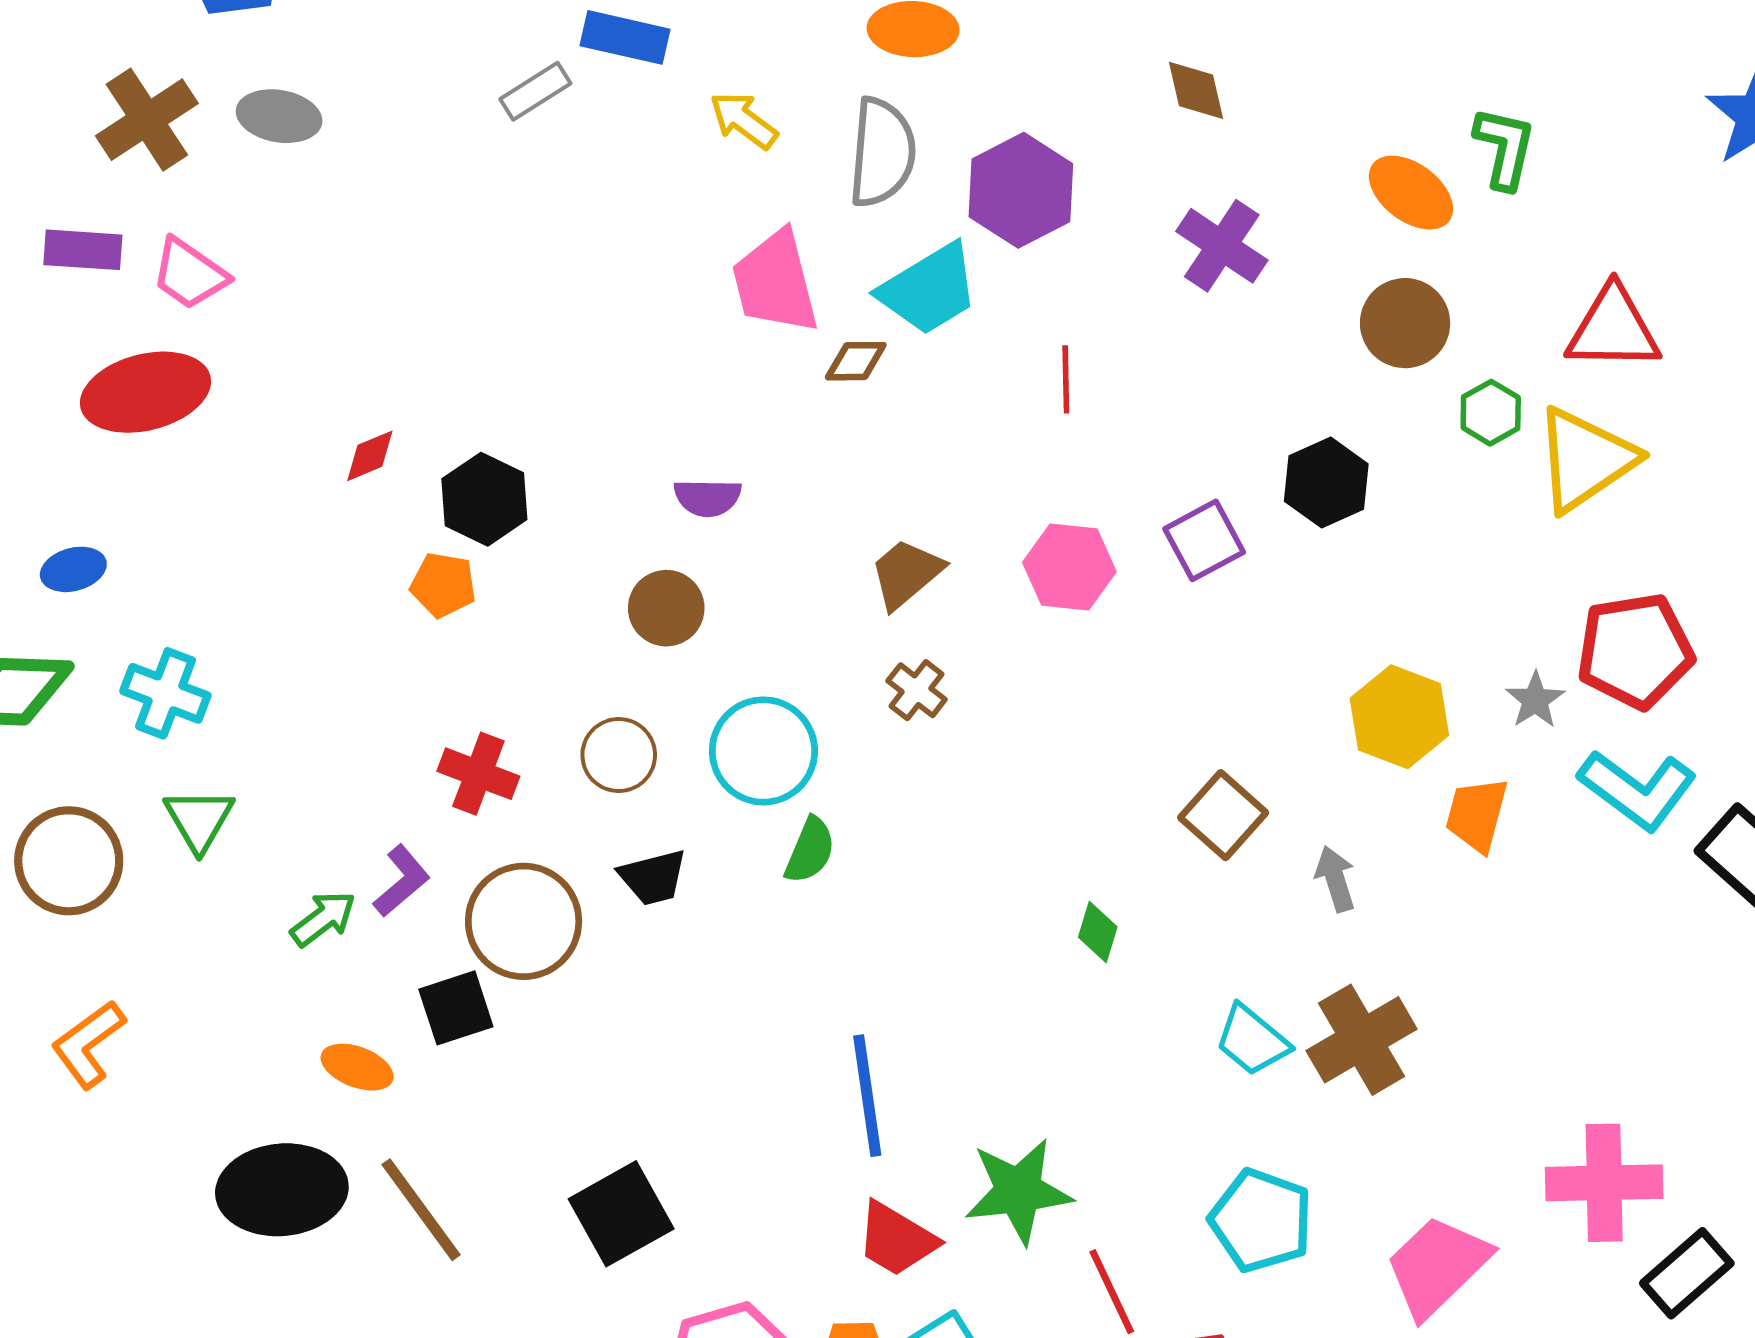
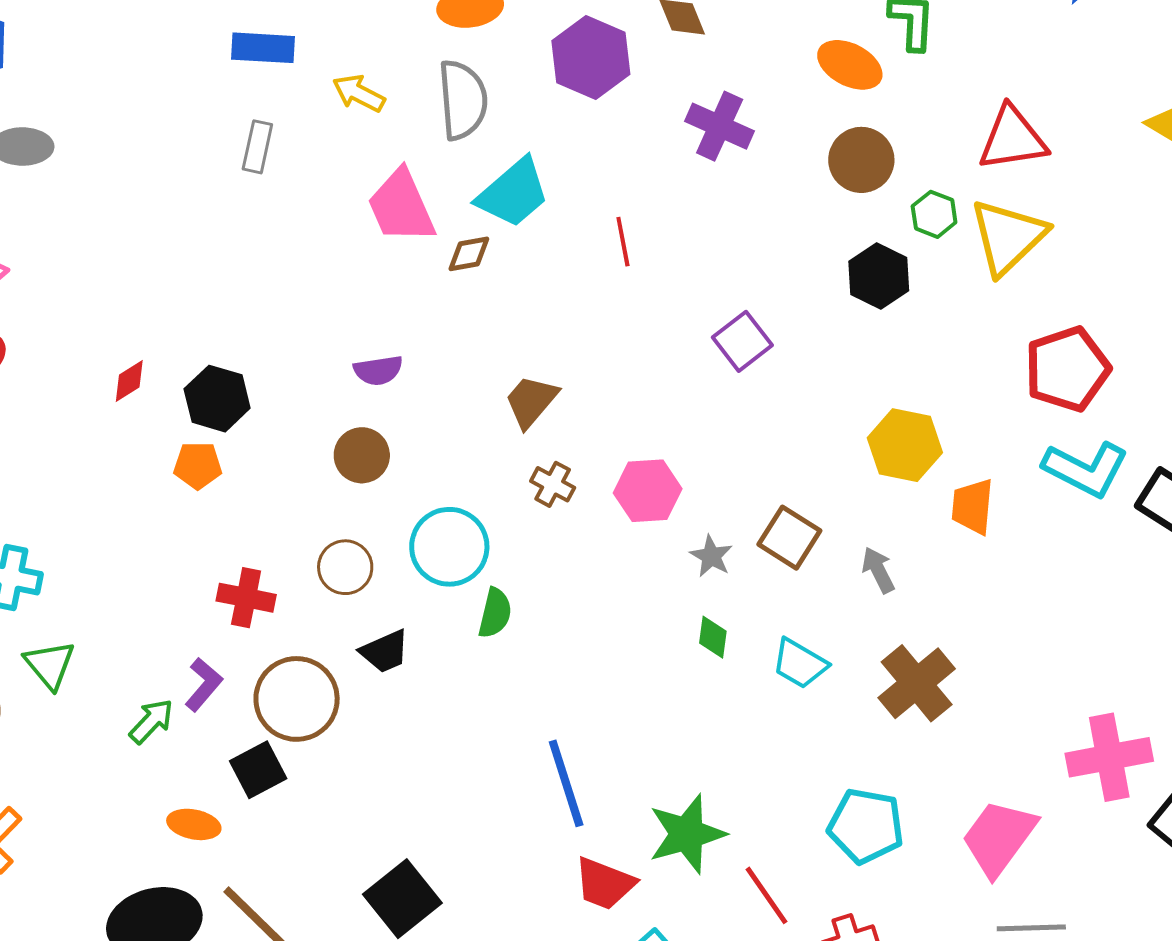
gray rectangle: (535, 91) -> (257, 147), moved, turned -36
purple hexagon: (1021, 190) -> (591, 57), moved
black hexagon: (1326, 483) -> (879, 276), moved
pink hexagon: (1069, 567) -> (648, 491), moved
gray star: (1535, 700) -> (711, 556), moved
cyan trapezoid: (1252, 1040) -> (800, 664), moved

